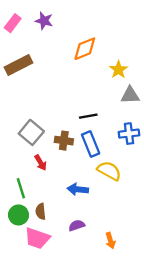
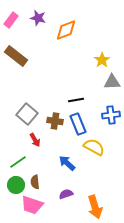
orange diamond: (85, 49) -> (66, 30), moved
brown rectangle: (19, 65) -> (16, 56), turned 65
green line: (21, 188) -> (18, 162), turned 72
blue arrow: (78, 189) -> (67, 163), turned 36
orange arrow: (110, 241) -> (95, 207), size x1.6

